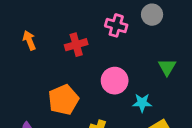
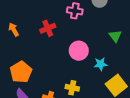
orange pentagon: (64, 100) -> (21, 72), moved

